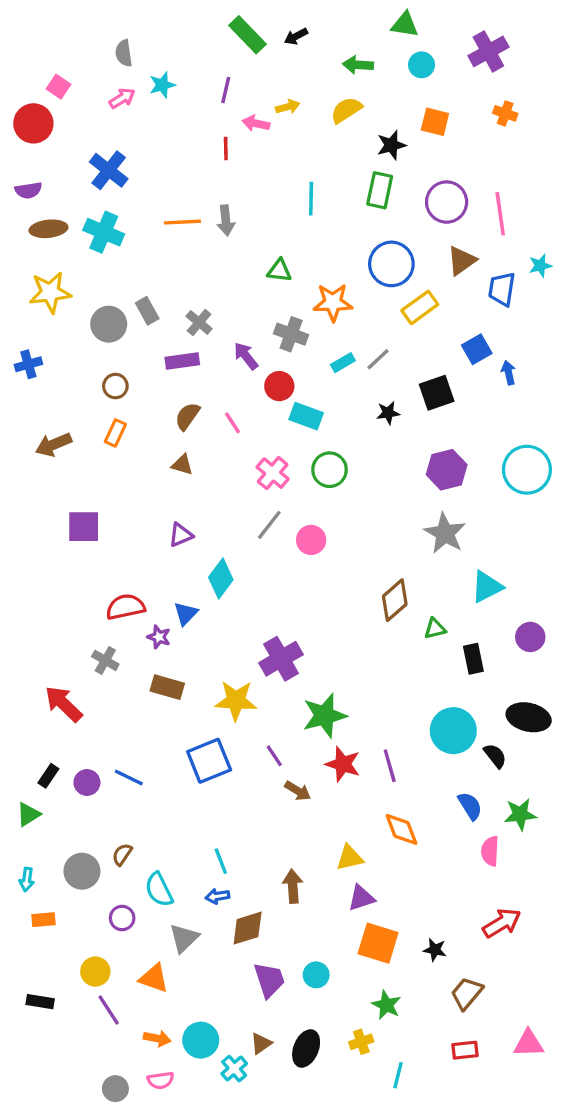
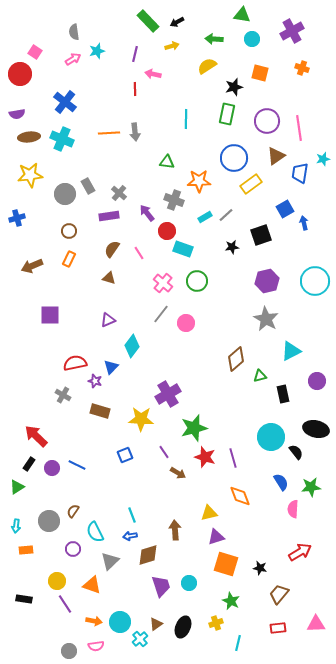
yellow arrow: (288, 107) -> (172, 46), moved
red arrow: (64, 704) -> (36, 436), moved
blue square: (209, 761) -> (125, 455), size x0.6

